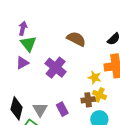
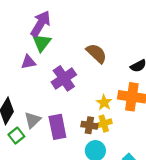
purple arrow: (23, 28) -> (41, 24), size x1.6
yellow cross: (99, 95) -> (104, 124), turned 32
purple rectangle: (62, 109) -> (57, 127), size x1.5

